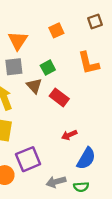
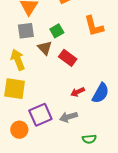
blue semicircle: (86, 158) -> (101, 93), moved
gray arrow: (56, 182) -> (68, 117), moved

